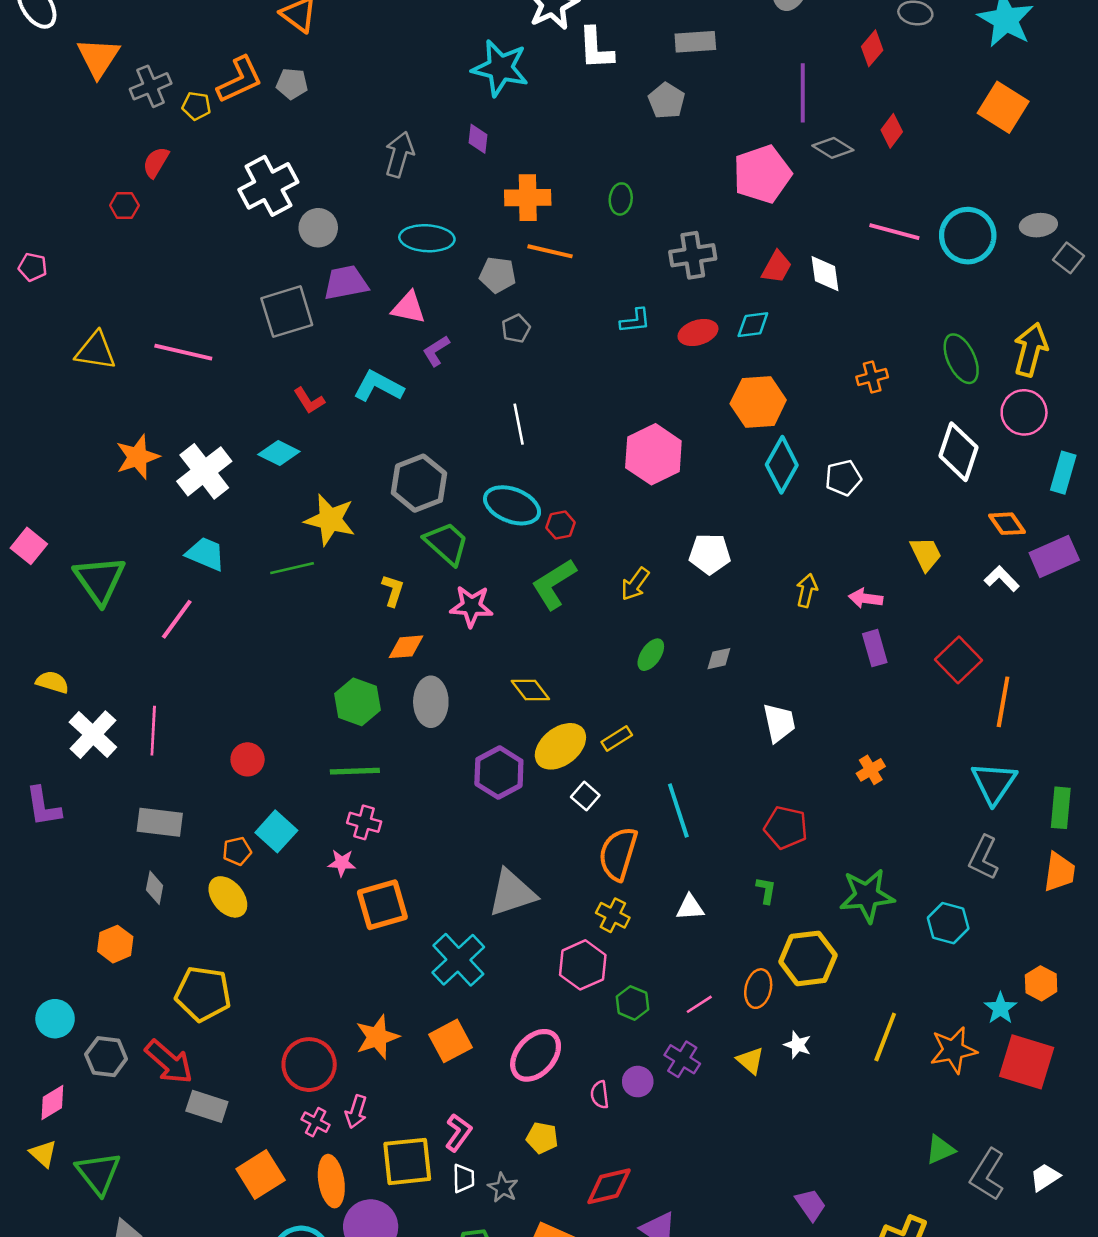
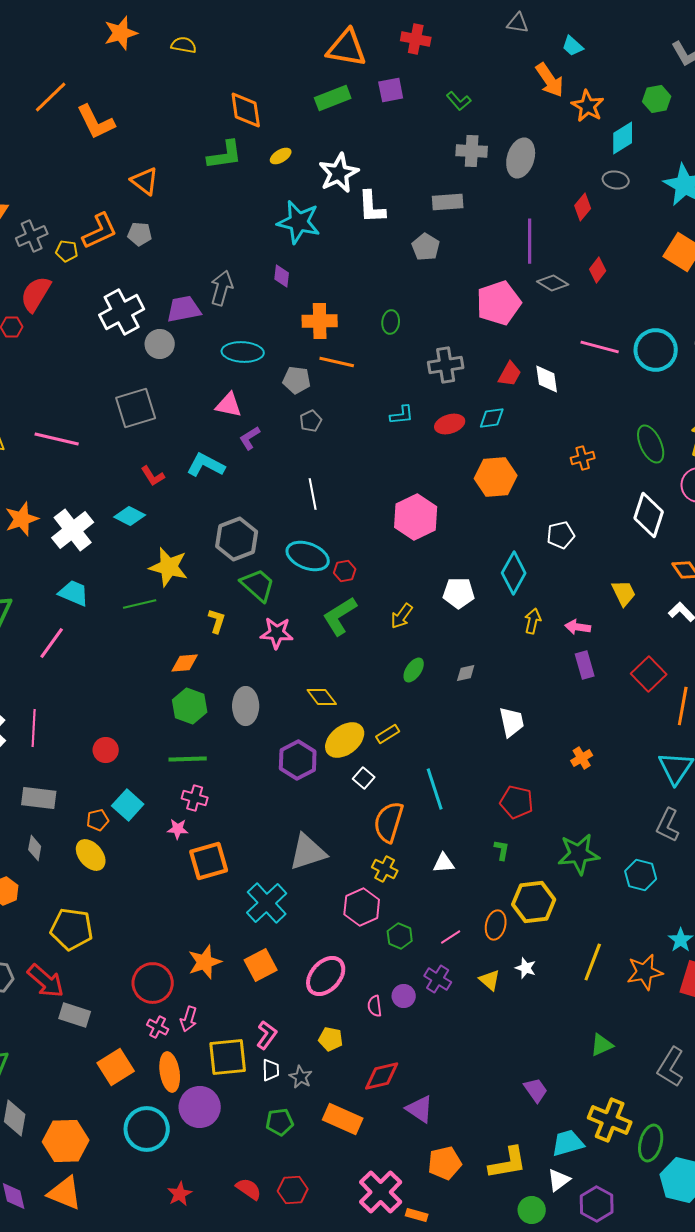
red semicircle: (156, 162) -> (36, 294), size x1.5
purple trapezoid: (346, 283) -> (184, 309), moved
cyan diamond: (782, 465) -> (514, 573), moved
orange diamond: (406, 647) -> (185, 663), moved
green triangle: (940, 1150) -> (602, 1045), moved

